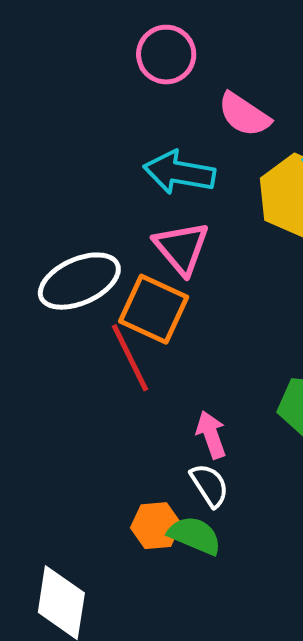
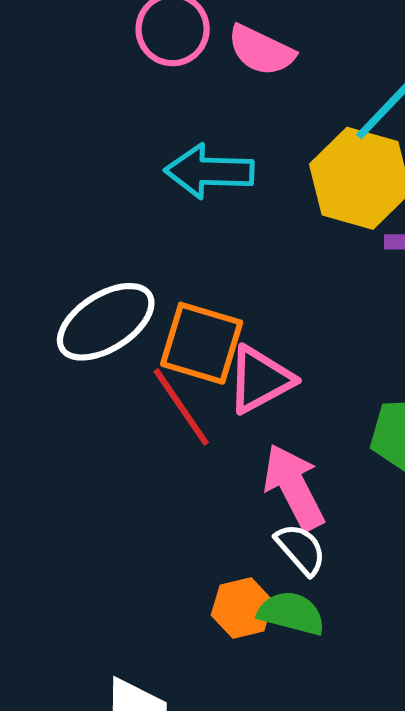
pink semicircle: (244, 115) -> (261, 50), moved
pink triangle: (181, 248) -> (260, 380), moved, turned 50
pink arrow: (211, 435) -> (294, 487), size x1.5

